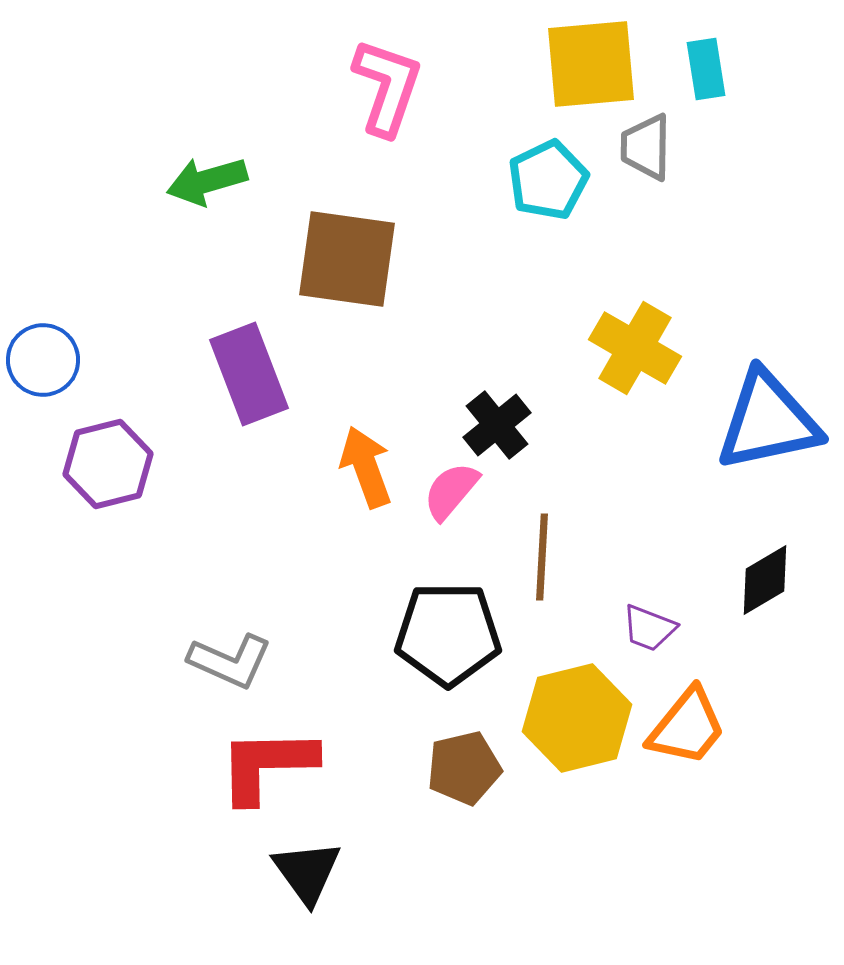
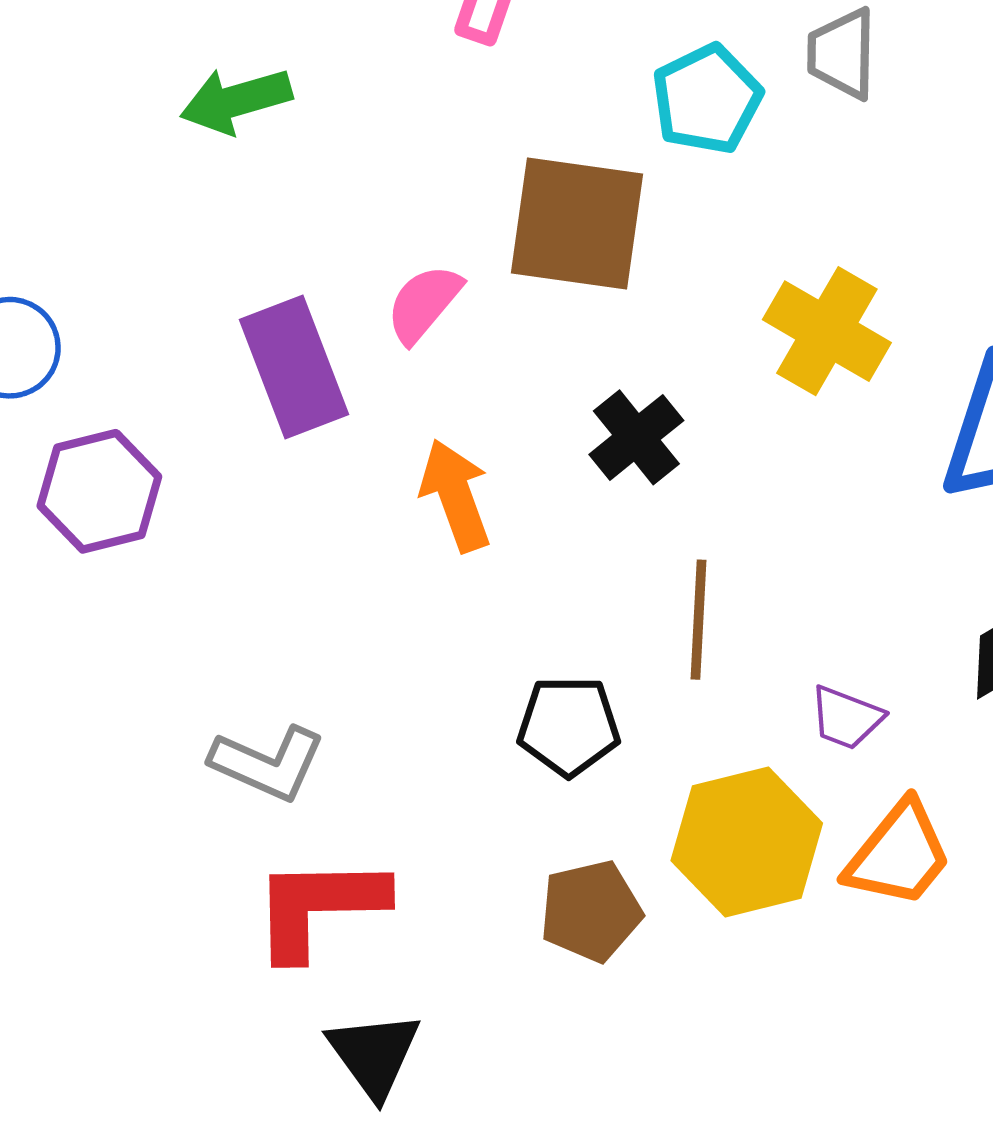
brown square: (347, 259) -> (577, 223), moved
pink semicircle: (451, 491) -> (424, 304), moved
black pentagon: (448, 634) -> (569, 726), size x0.7

